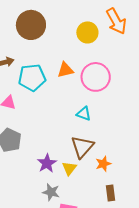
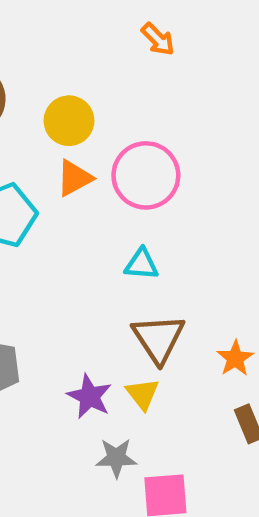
orange arrow: (116, 21) -> (158, 39), size x0.6
yellow circle: (87, 32) -> (69, 121), moved
orange star: (103, 164) -> (235, 358), moved

